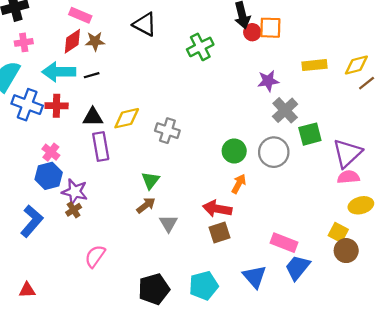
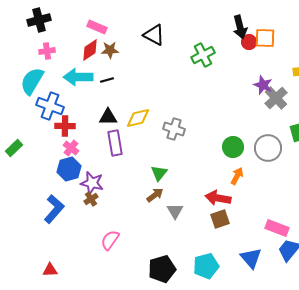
purple star: (268, 81) -> (263, 85), turned 30
red cross: (57, 106) -> (65, 126), moved
gray cross: (285, 110) -> (276, 98), moved

